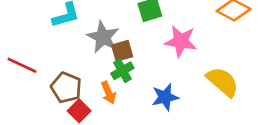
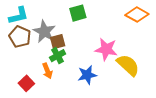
pink star: (181, 41) -> (106, 49), moved
brown pentagon: (66, 88) -> (20, 37), moved

